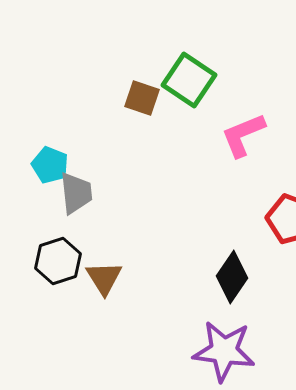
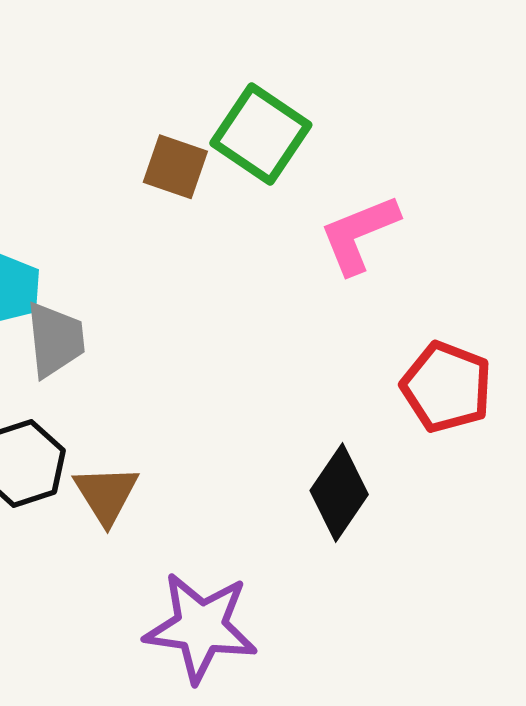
purple star: (224, 351) -> (201, 627), moved

